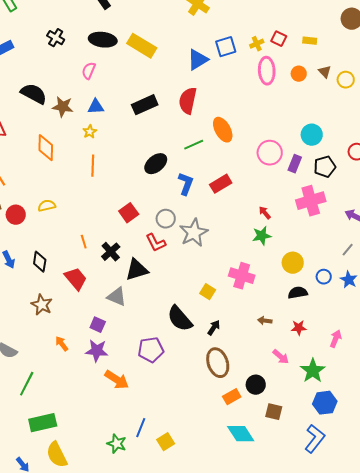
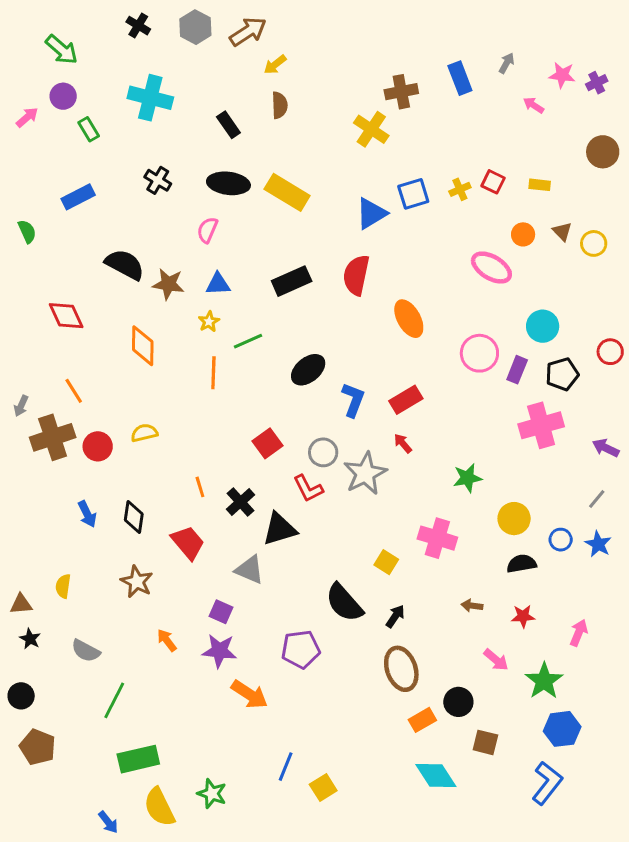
pink ellipse: (267, 71) -> (491, 268), moved, turned -56
green line: (194, 145) -> (248, 341), moved
red arrow: (265, 213) -> (403, 443), moved
green star: (117, 444) -> (212, 794), moved

